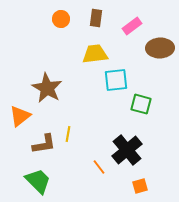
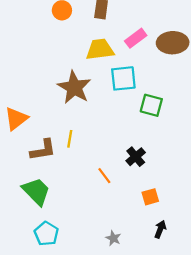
pink rectangle: (132, 26) -> (136, 38), moved
brown star: (47, 88) -> (74, 87), moved
black cross: (127, 150) -> (136, 157), size x0.6

